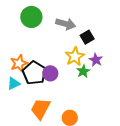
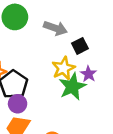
green star: (83, 71) -> (72, 87), size x1.6
purple circle: (50, 73) -> (18, 104), moved

